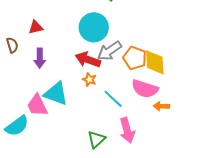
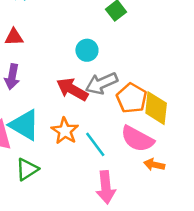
cyan circle: (94, 27) -> (87, 50), size x0.6
orange star: (89, 80) -> (65, 131), moved, size x1.5
green triangle: (96, 139) -> (27, 169), moved

